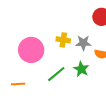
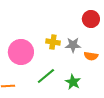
green star: (81, 69) -> (73, 82), moved

